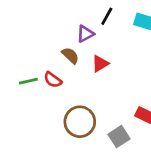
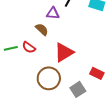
purple triangle: (85, 34) -> (53, 13), turned 32
red triangle: (100, 64) -> (64, 52), moved, size x1.5

